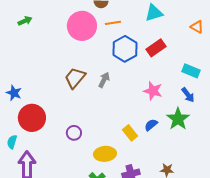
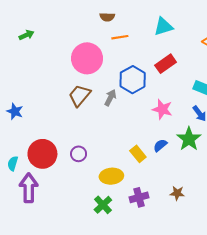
pink circle: (82, 26) -> (87, 58), moved
blue hexagon: (125, 49) -> (133, 80), moved
red circle: (32, 118) -> (42, 154), moved

